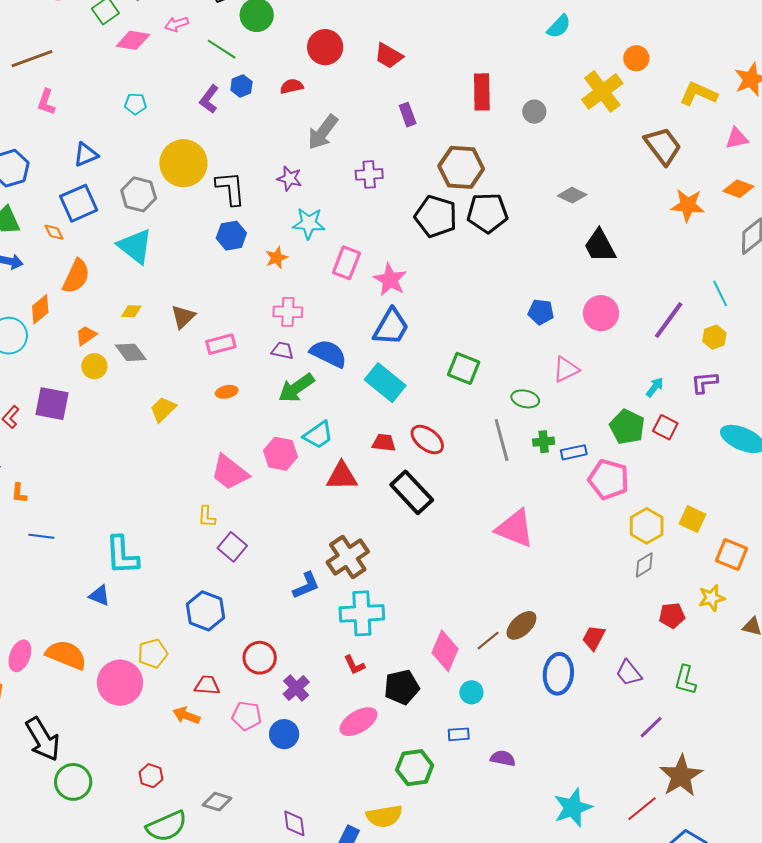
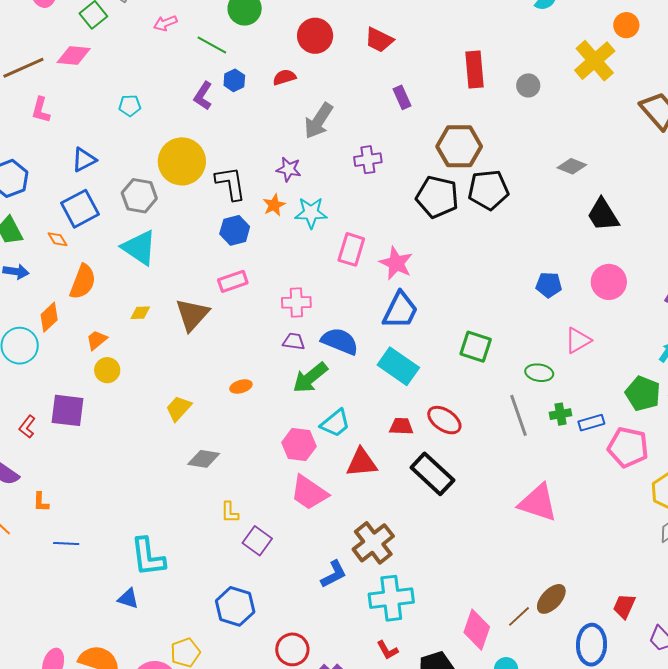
pink diamond: (133, 40) -> (74, 56), moved
orange star: (277, 258) -> (274, 205), moved
brown triangle: (183, 317) -> (192, 315), size x1.4
pink rectangle: (221, 344) -> (233, 281), moved
gray diamond: (131, 352) -> (204, 459), moved, turned -40
pink trapezoid: (230, 472) -> (309, 493), moved

